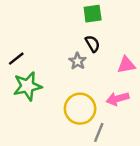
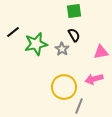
black line: (16, 59) -> (13, 32), moved
green star: (27, 86) -> (36, 44), moved

